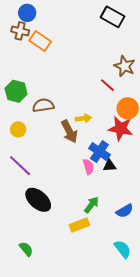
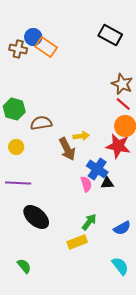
blue circle: (27, 13) -> (33, 37), moved
orange rectangle: (40, 41) -> (46, 47), moved
red line: (108, 85) -> (123, 104), moved
purple line: (20, 166) -> (18, 183), turned -40

